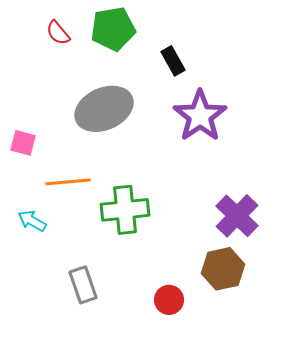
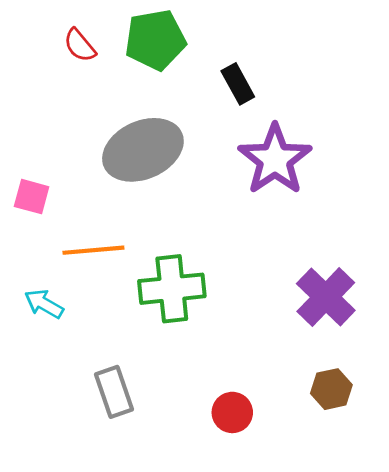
brown hexagon: (223, 269) -> (331, 389), moved, size x0.7

